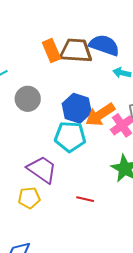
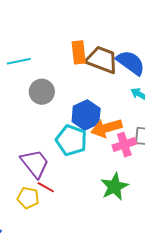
yellow pentagon: (29, 198) -> (28, 198), moved
red line: (85, 199) -> (46, 187), moved

